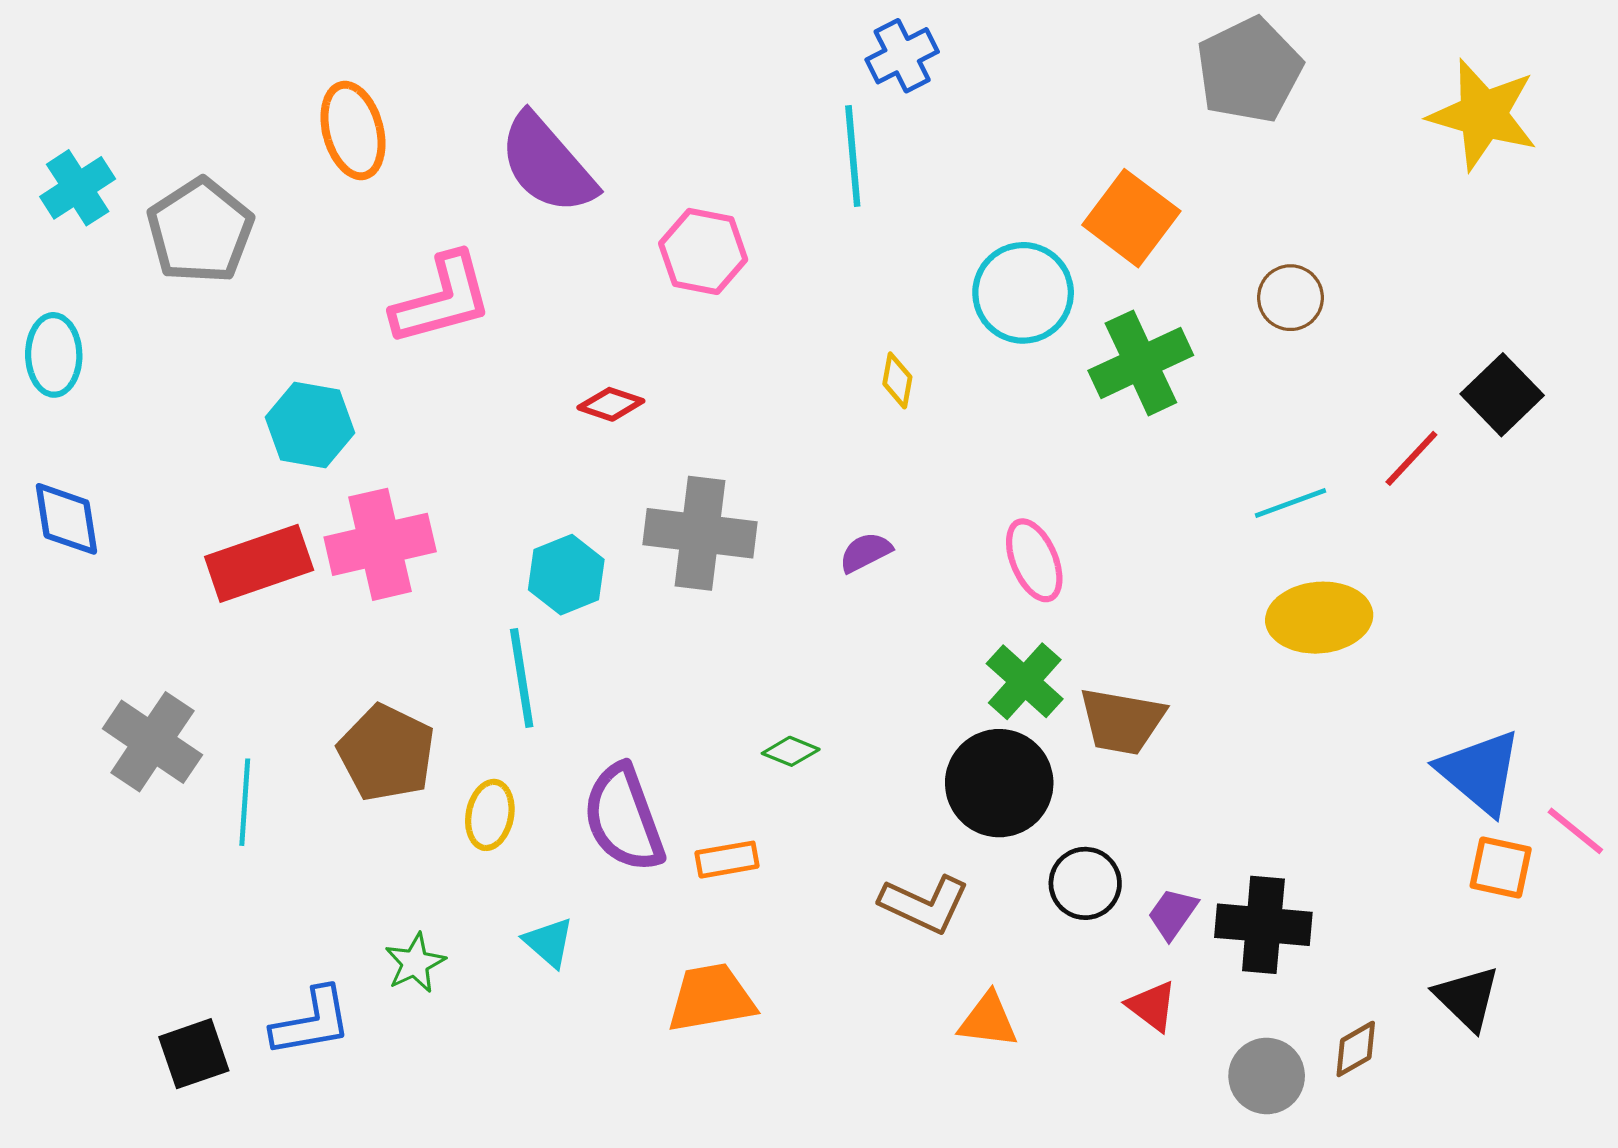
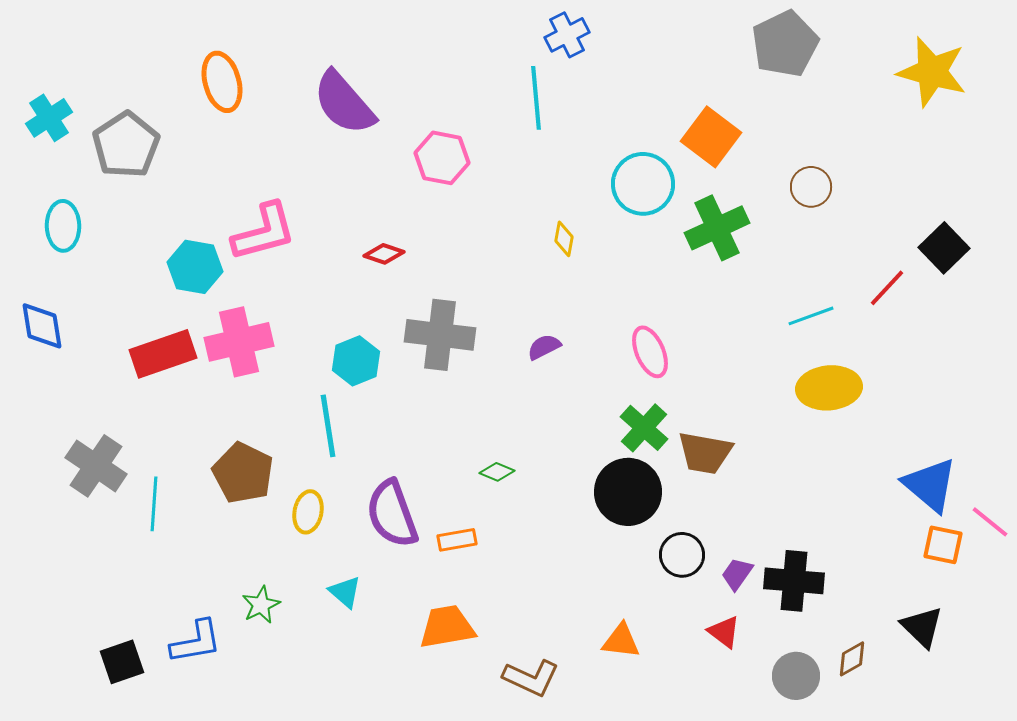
pink L-shape: (442, 299) -> (264, 232), moved
cyan ellipse: (54, 355) -> (63, 226), moved
brown L-shape: (924, 904) -> (531, 678), moved

